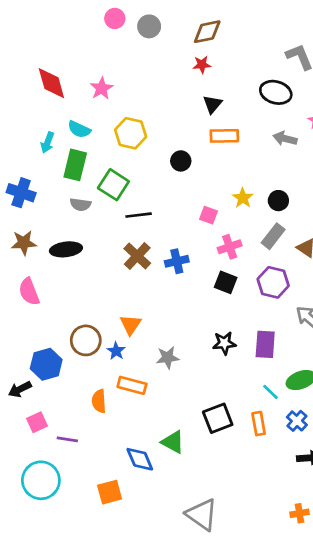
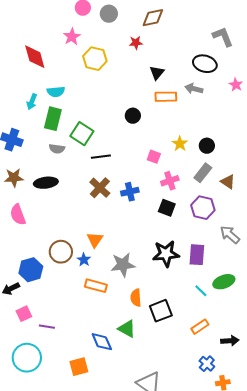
red star: (202, 65) -> (136, 43), moved
pink star: (102, 88) -> (72, 37), moved
cyan semicircle: (79, 129) -> (56, 92), turned -30
yellow hexagon: (131, 133) -> (95, 59), moved
gray arrow: (285, 139) -> (194, 89), moved
black star: (224, 343) -> (166, 254), size x1.5
gray star: (168, 358) -> (123, 265), size x1.4
orange semicircle: (99, 401) -> (136, 298), moved
blue cross: (297, 421) -> (207, 364), moved
orange rectangle: (259, 424) -> (200, 327), moved, turned 66

